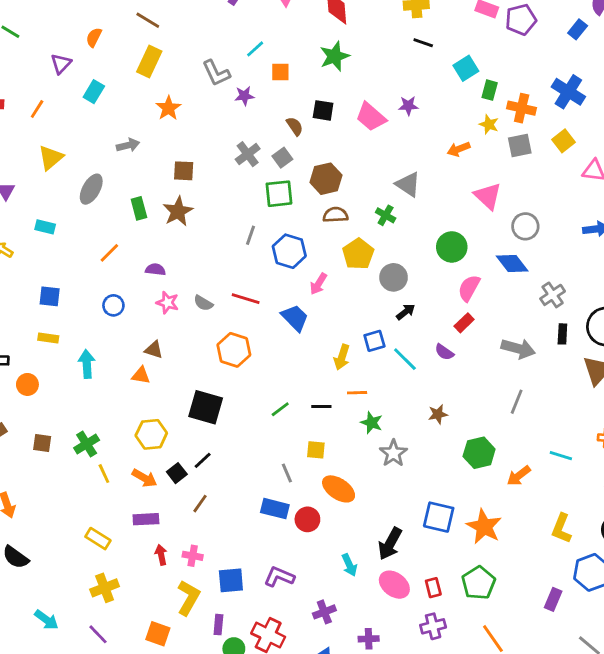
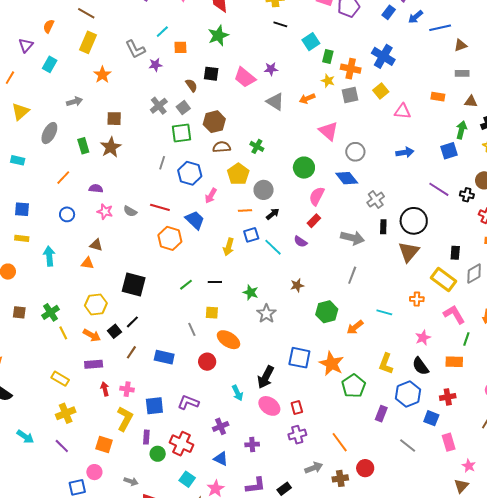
gray triangle: (408, 184) -> (275, 102), moved
orange hexagon: (234, 350) -> (170, 238), moved
orange line: (357, 393) -> (245, 210), moved
blue rectangle: (275, 509) -> (164, 357), moved
green pentagon: (479, 583) -> (354, 386), moved

